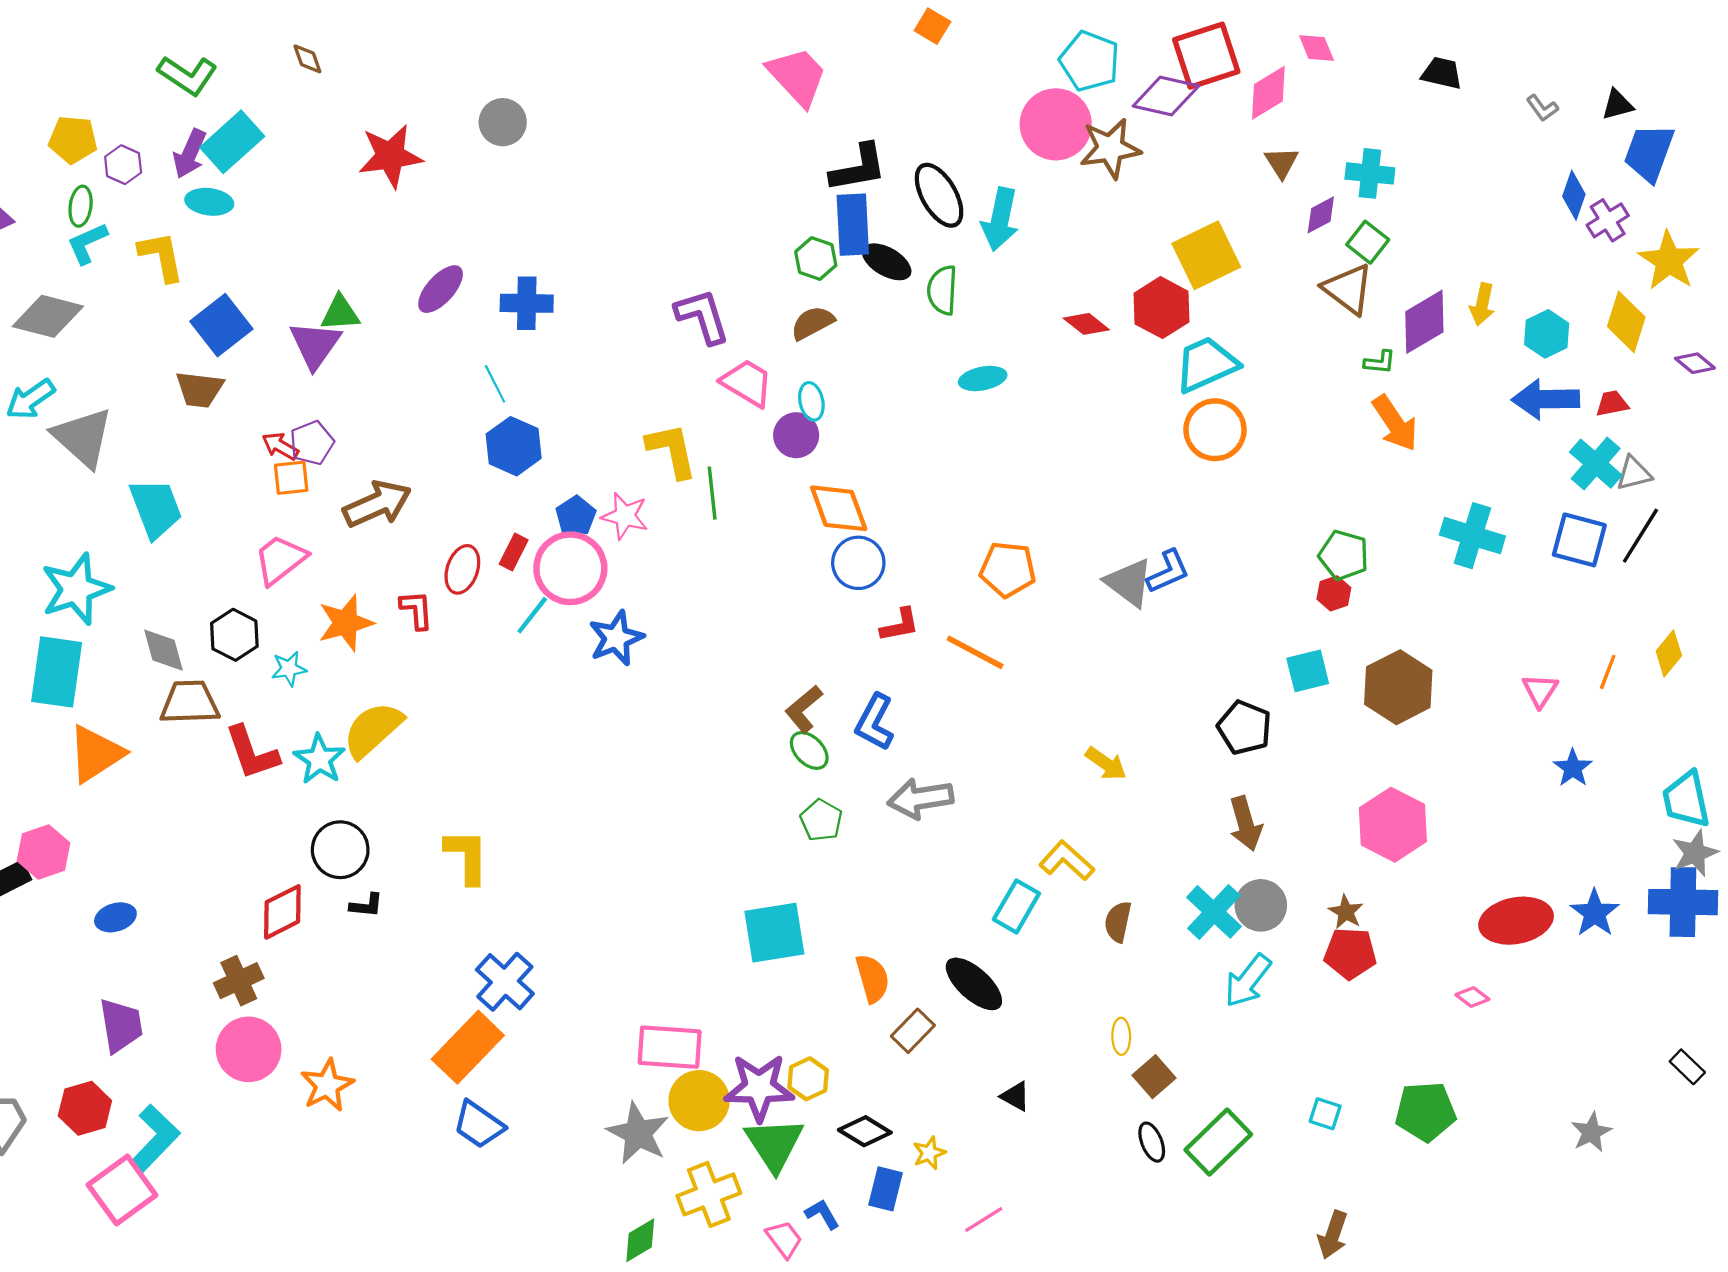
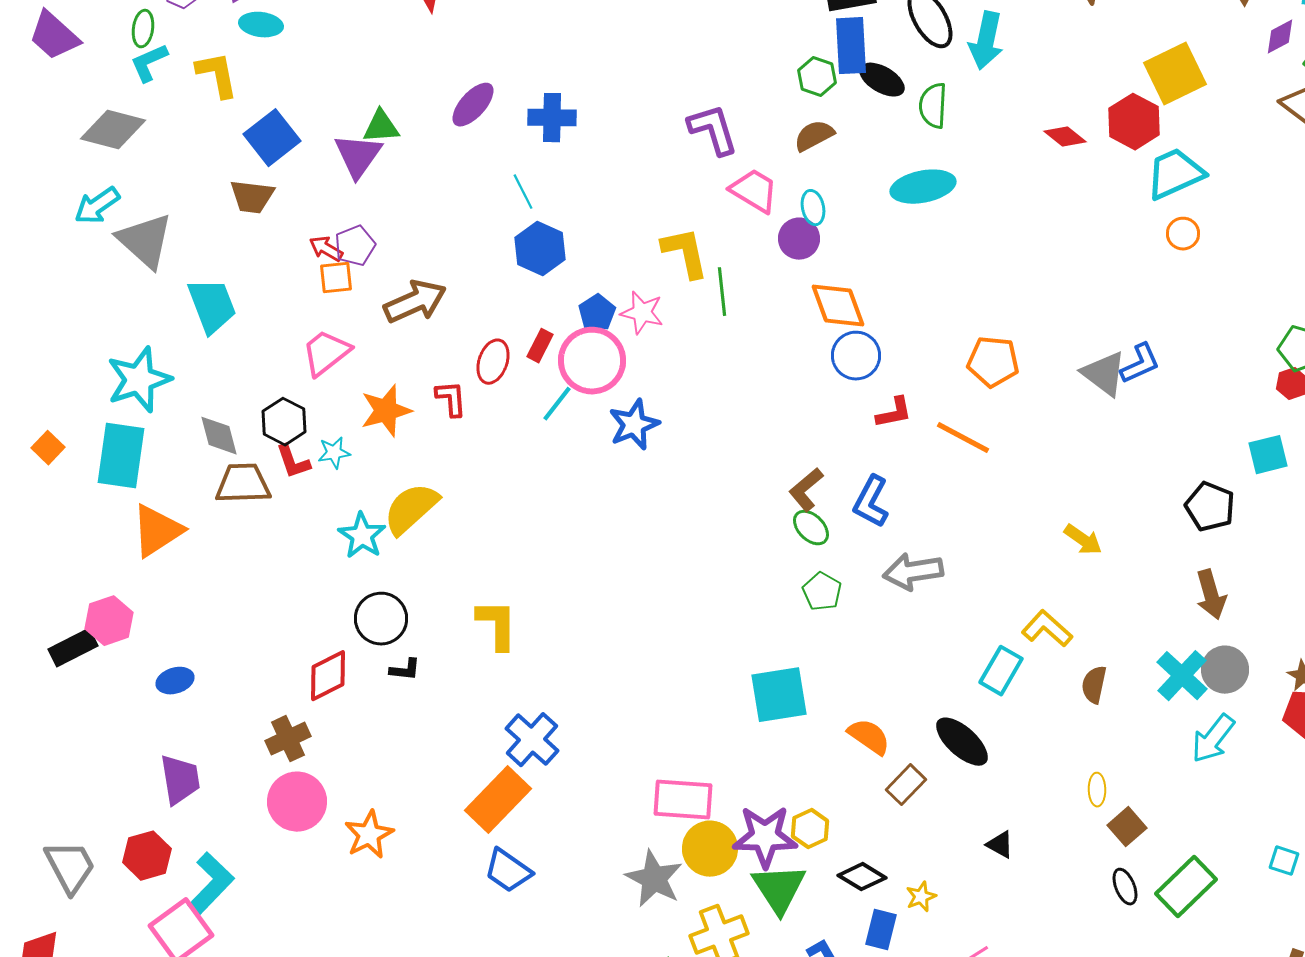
cyan ellipse: (983, 379) -> (923, 187), moved, size x1.5
orange circle: (1215, 430) -> (1183, 234), size x0.6
red L-shape: (252, 753) -> (293, 462), moved, size x0.7
orange semicircle: (872, 978) -> (869, 737), turned -39

